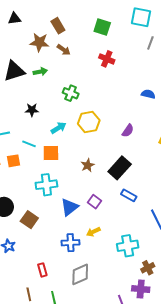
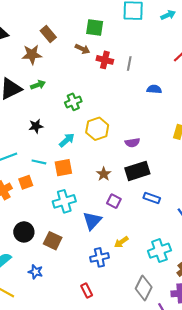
gray line: (150, 43) -> (129, 64), moved
brown arrow: (64, 50) -> (82, 49), moved
green cross: (71, 93) -> (73, 102), turned -35
purple semicircle: (128, 131) -> (132, 143), moved, turned 56
black rectangle: (120, 168) -> (137, 171), turned 40
purple square: (95, 202) -> (114, 201), moved
red rectangle: (42, 270) -> (87, 290), moved
gray diamond: (80, 274) -> (144, 288), moved, turned -30

